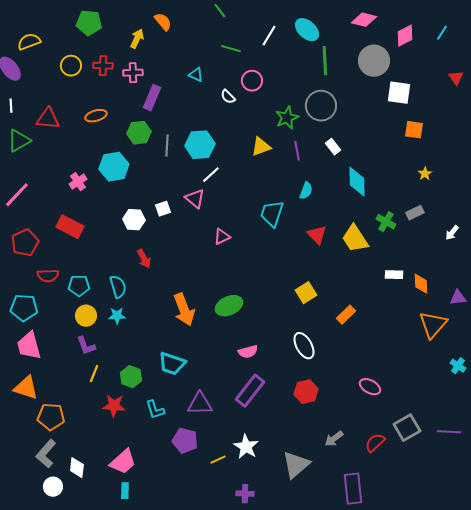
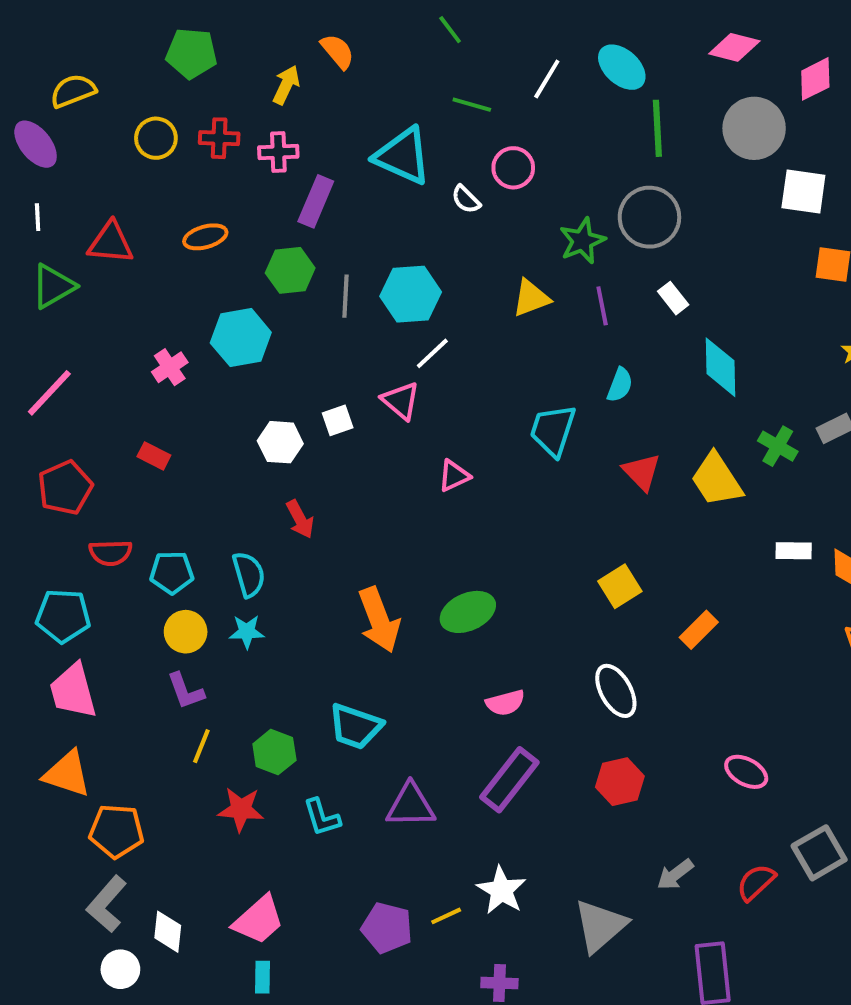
cyan triangle: (196, 75) -> (403, 156), size x2.0
red rectangle: (70, 227) -> (154, 456), size x0.6
purple pentagon: (185, 441) -> (387, 928), moved

